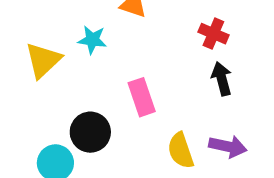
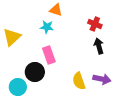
cyan star: (92, 40) -> (47, 27), moved
pink rectangle: (142, 97) -> (49, 55), moved

